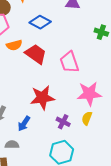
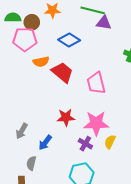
pink star: (89, 94) -> (96, 123), moved
red star: (42, 98) -> (66, 117), size x0.7
gray semicircle: (12, 145) -> (31, 163), turned -80

